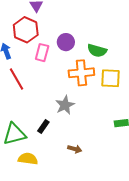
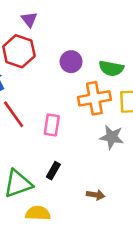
pink rectangle: (42, 53) -> (52, 125), moved
gray star: (65, 105) -> (112, 137), moved, turned -30

